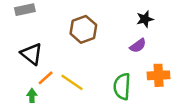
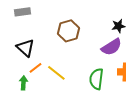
purple semicircle: (138, 46) -> (111, 47), size x1.5

